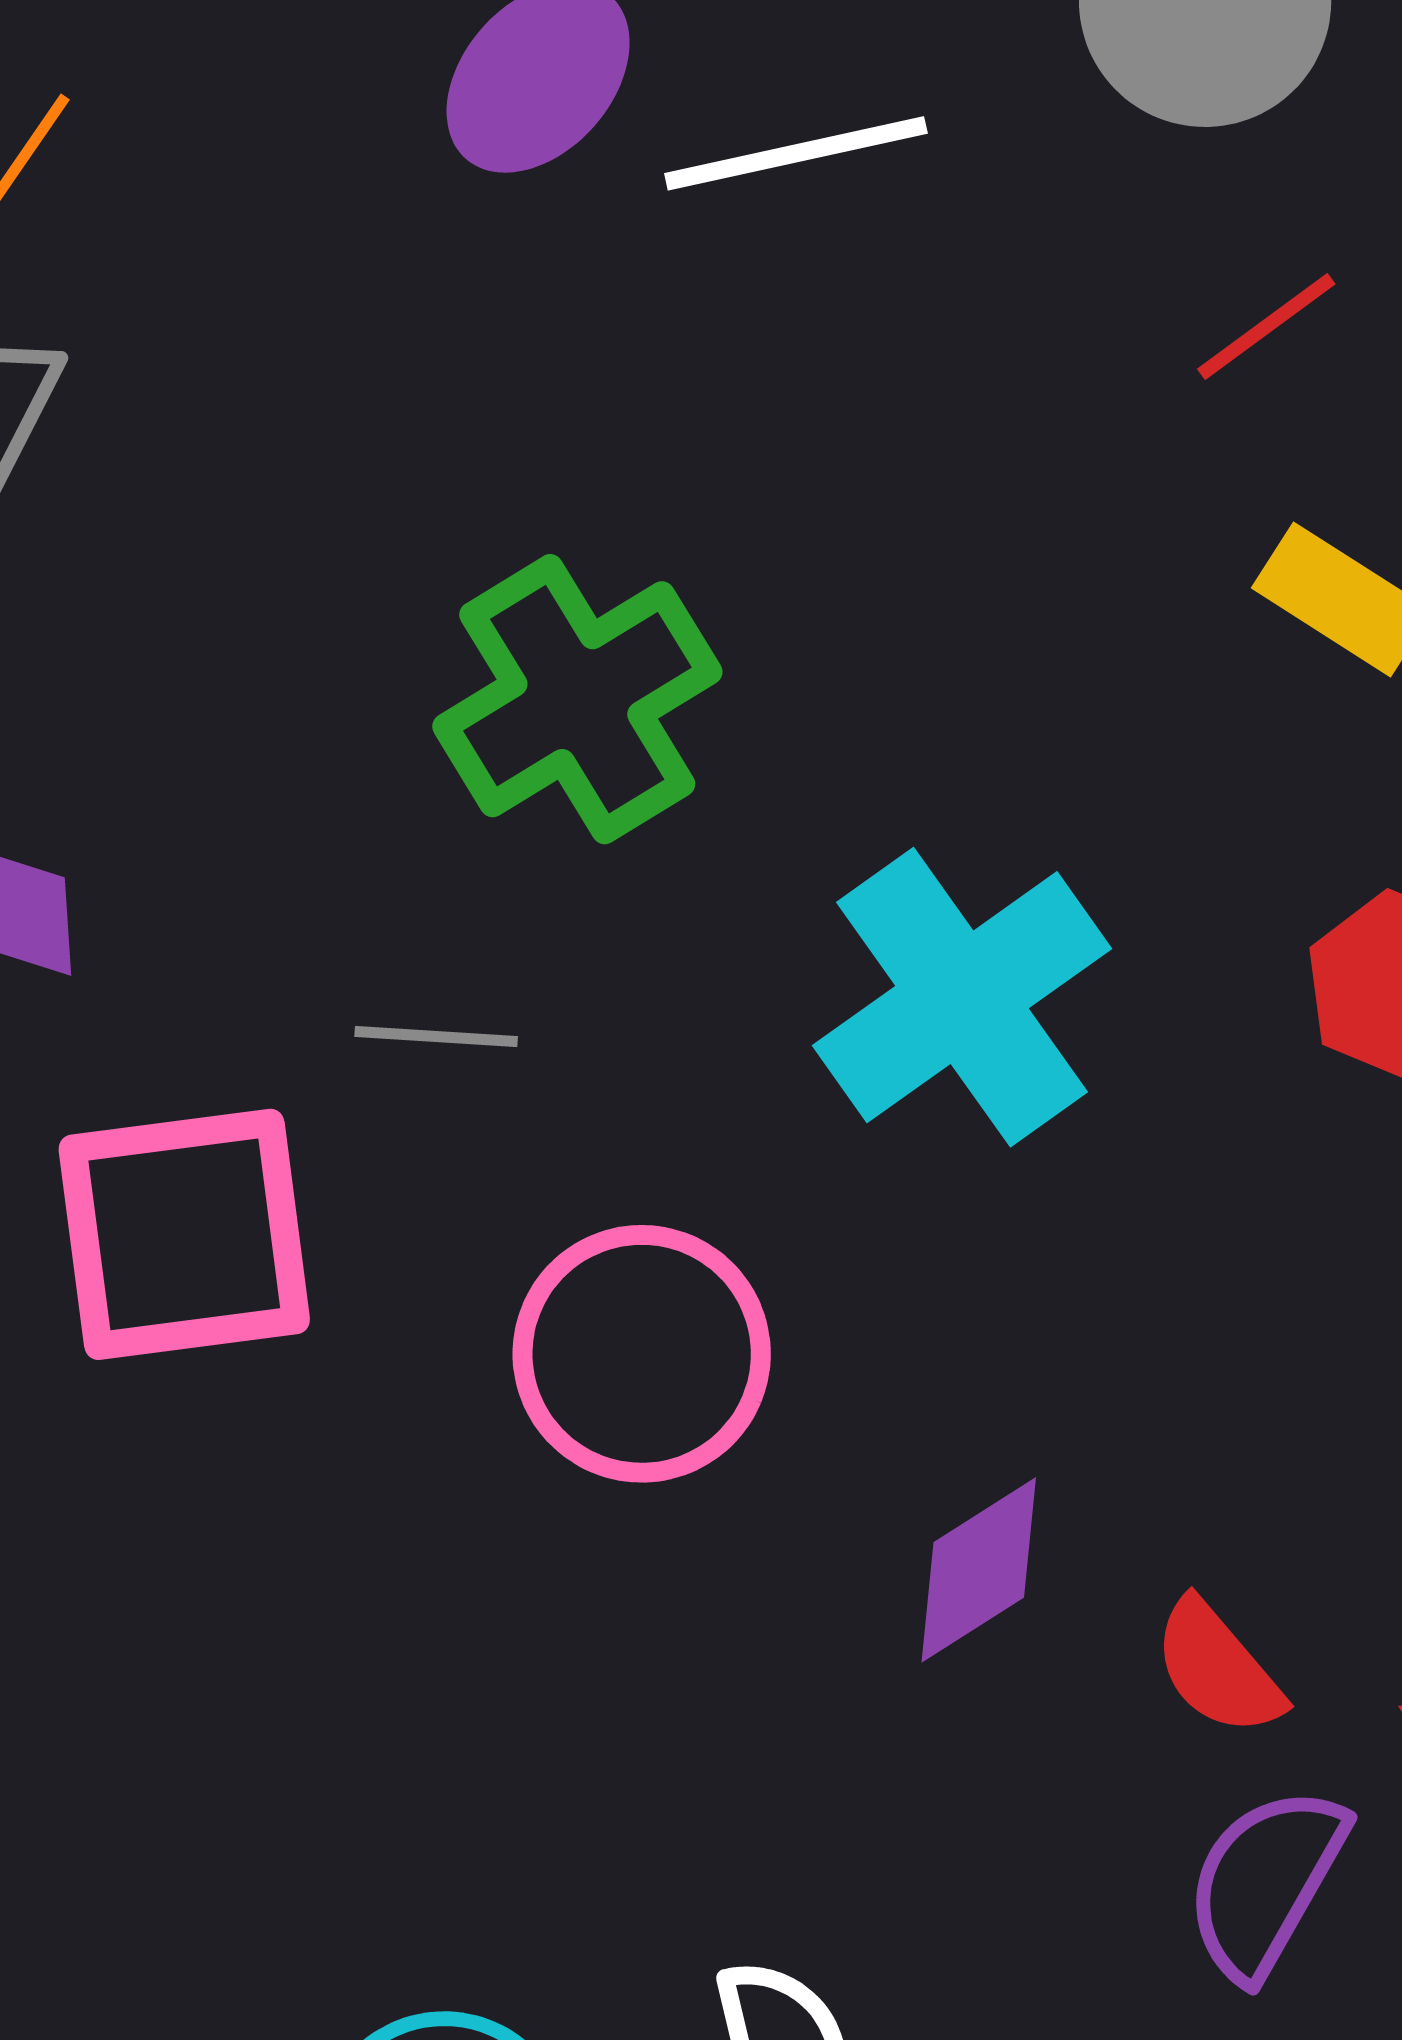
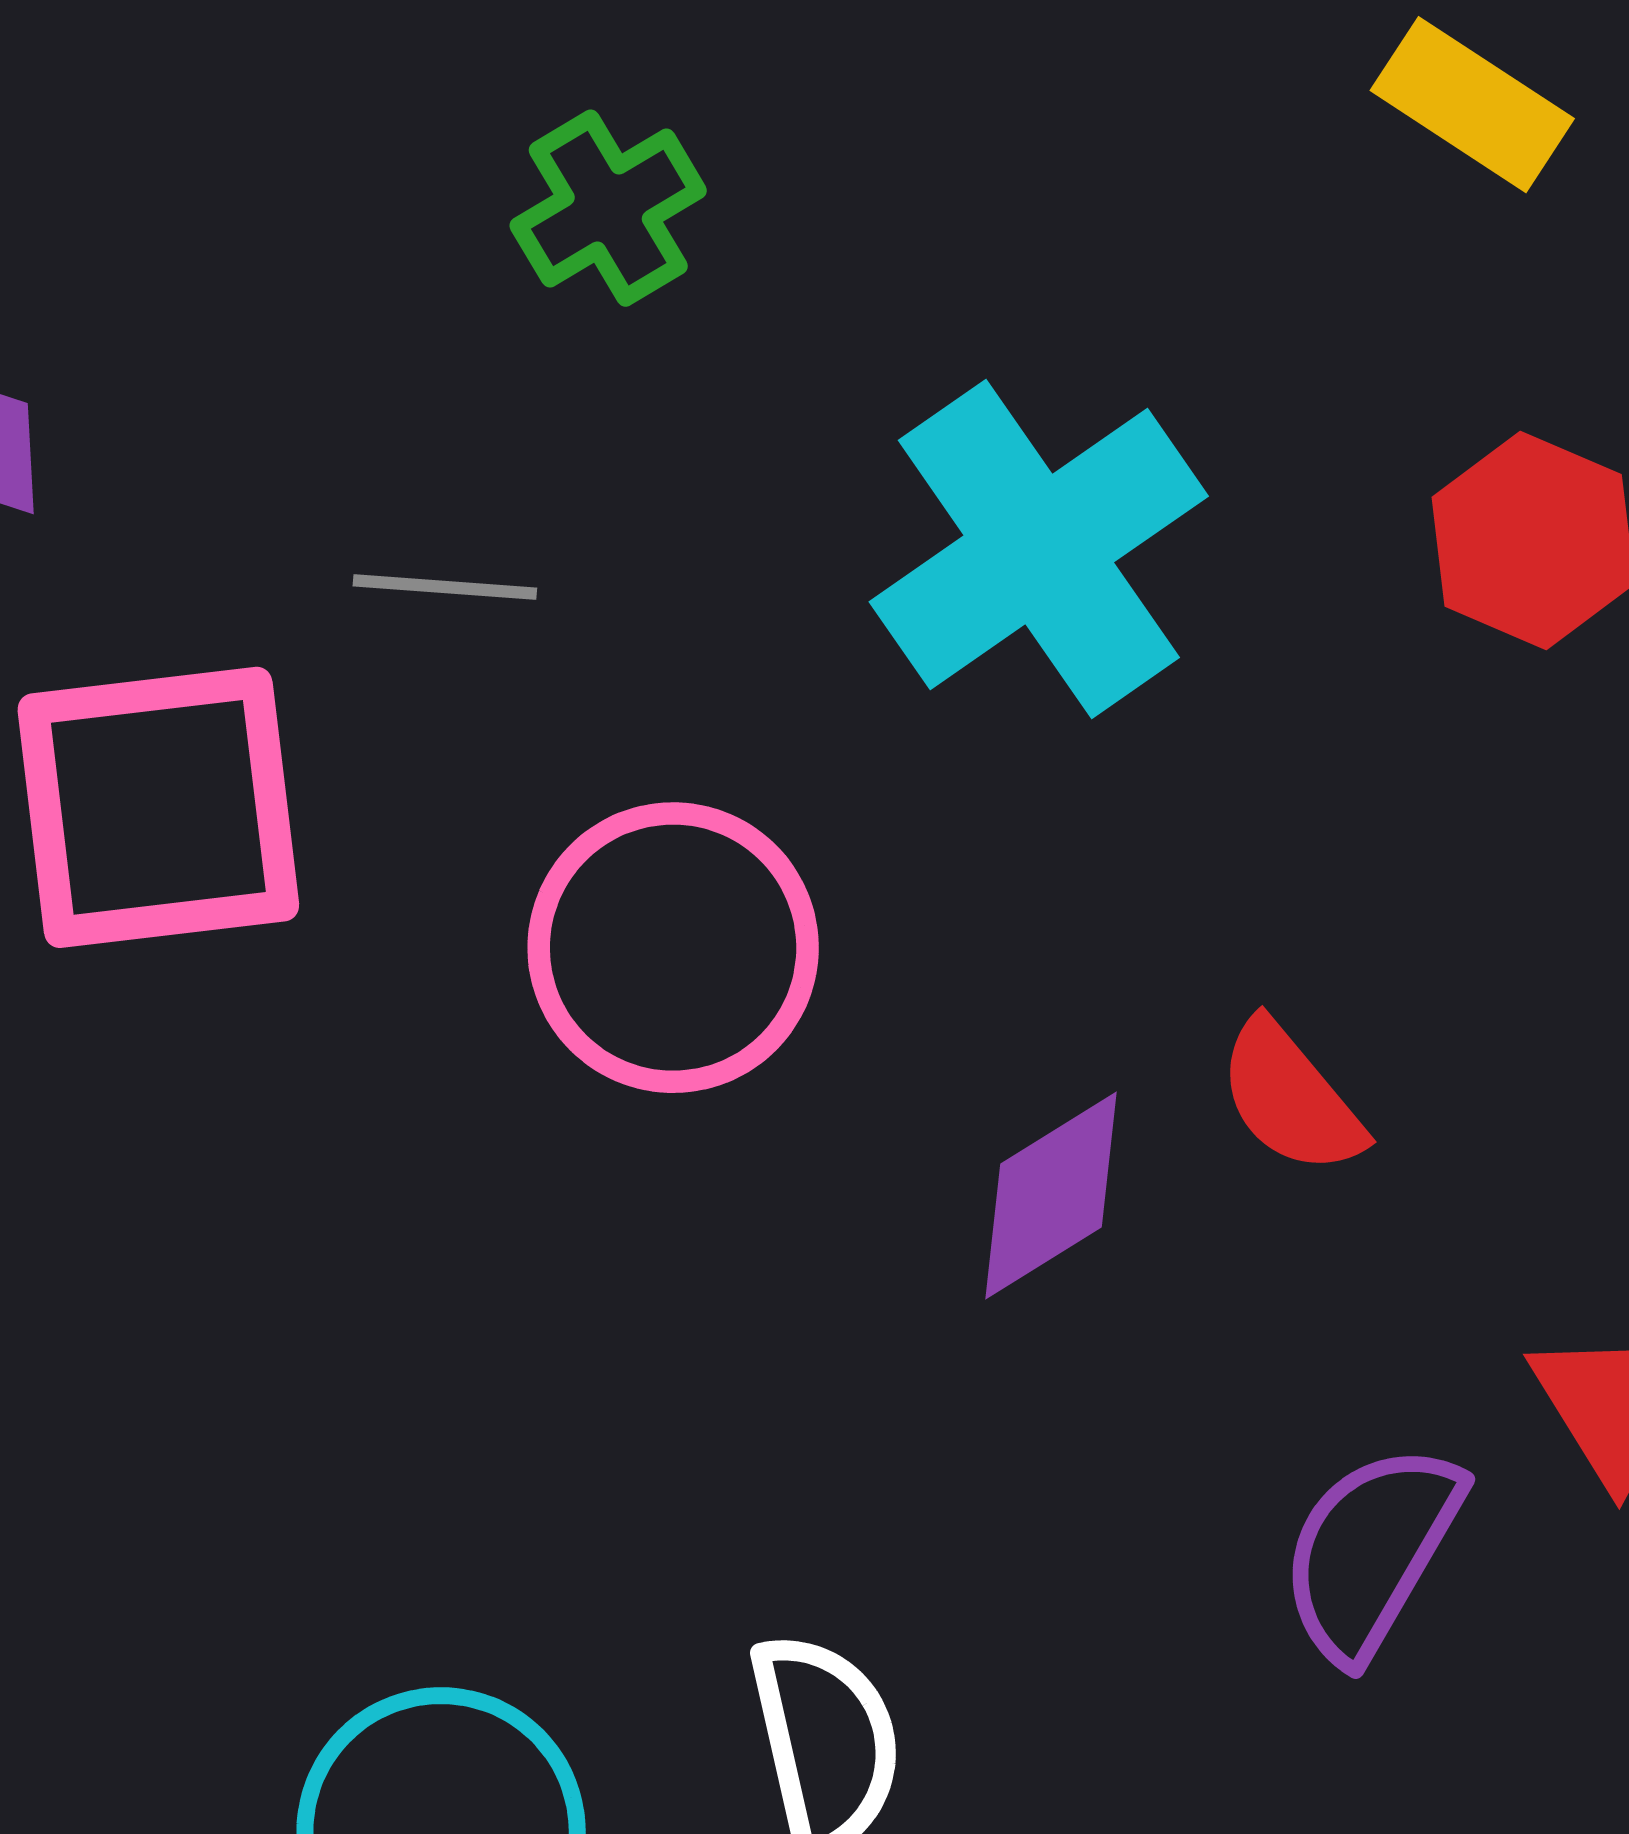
green cross: (577, 699) -> (608, 208), size x0.6
red semicircle: (1218, 1668) -> (1291, 1098), moved

